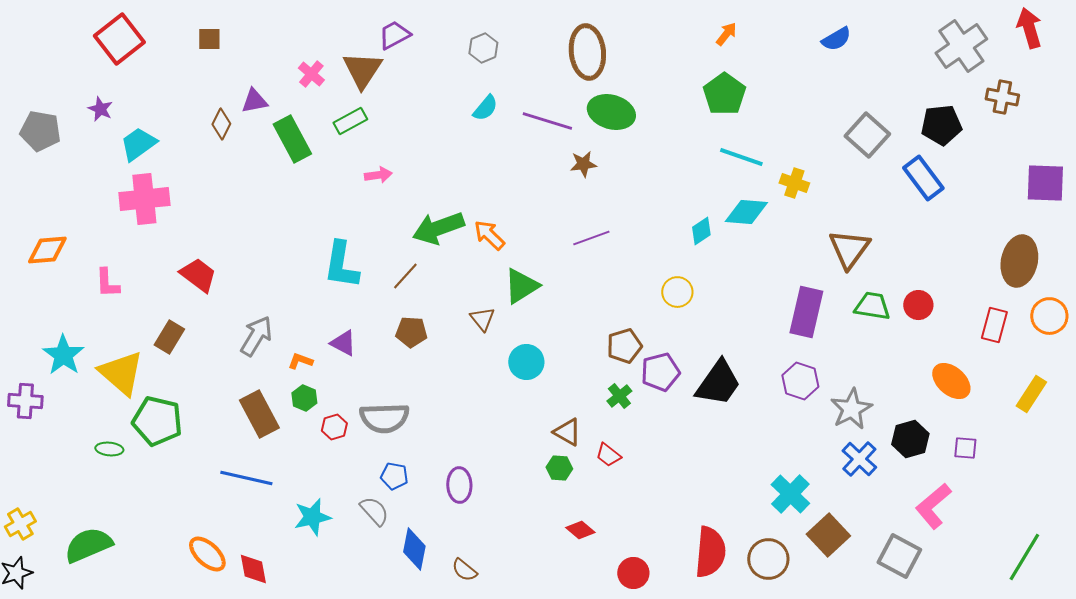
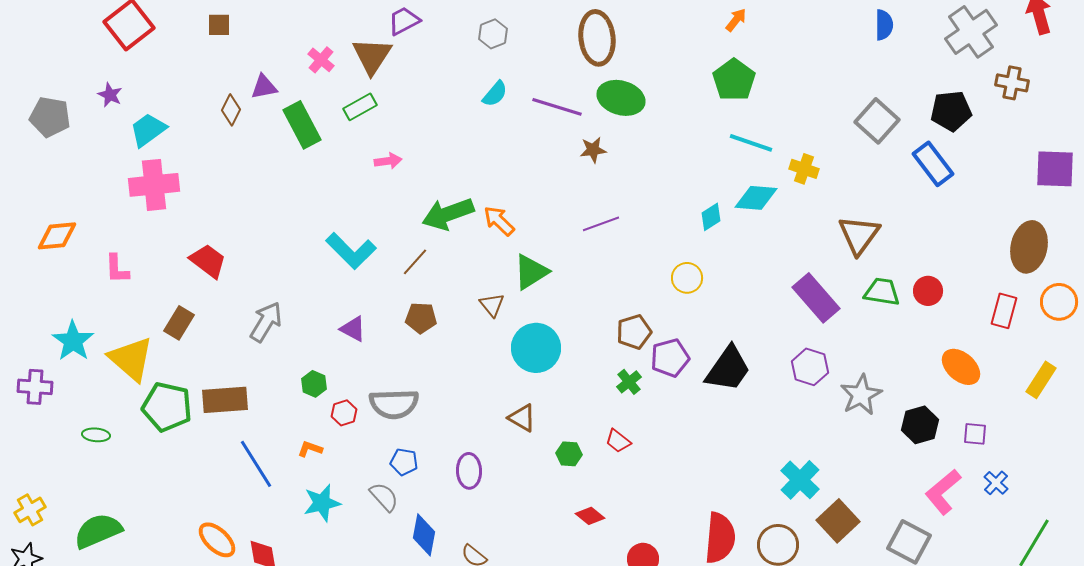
blue semicircle: (836, 39) -> (884, 25), moved, turned -60
cyan L-shape: (341, 265) -> (351, 251), turned -54
purple rectangle: (806, 312) -> (816, 298), turned -54
orange L-shape: (300, 361) -> (310, 449), moved
cyan circle: (526, 362) -> (536, 348), size x1.4
brown rectangle: (259, 414) -> (225, 400), moved, turned -66
brown triangle: (567, 432) -> (522, 418), moved
green ellipse: (109, 449) -> (96, 435), moved
blue cross: (859, 459) -> (996, 483), moved, size x0.7
blue line: (246, 478) -> (256, 464), turned 45

